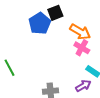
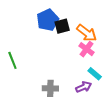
black square: (55, 13) -> (62, 26), moved

